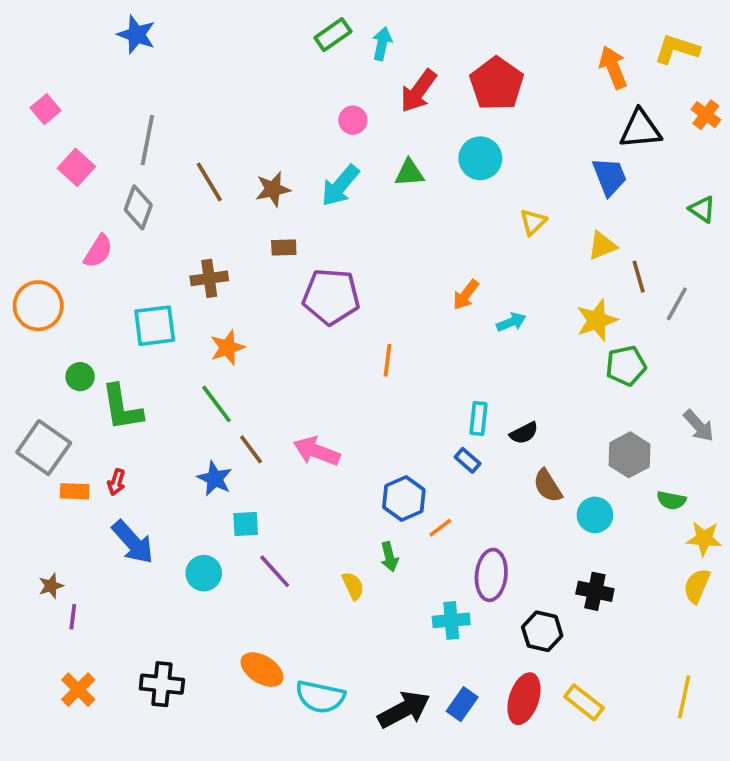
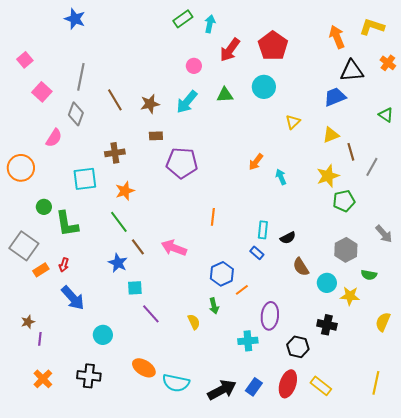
blue trapezoid: (609, 176) -> (335, 97), turned -90
cyan arrow: (511, 322) -> (281, 177), turned -91
orange line: (388, 360) -> (213, 217), moved
orange rectangle: (75, 491) -> (41, 270), turned -35
yellow star: (704, 539) -> (350, 296), moved
cyan circle: (204, 573) -> (103, 335), moved

